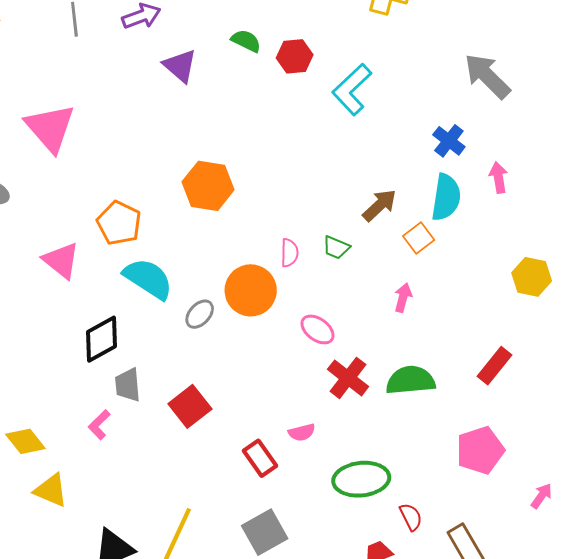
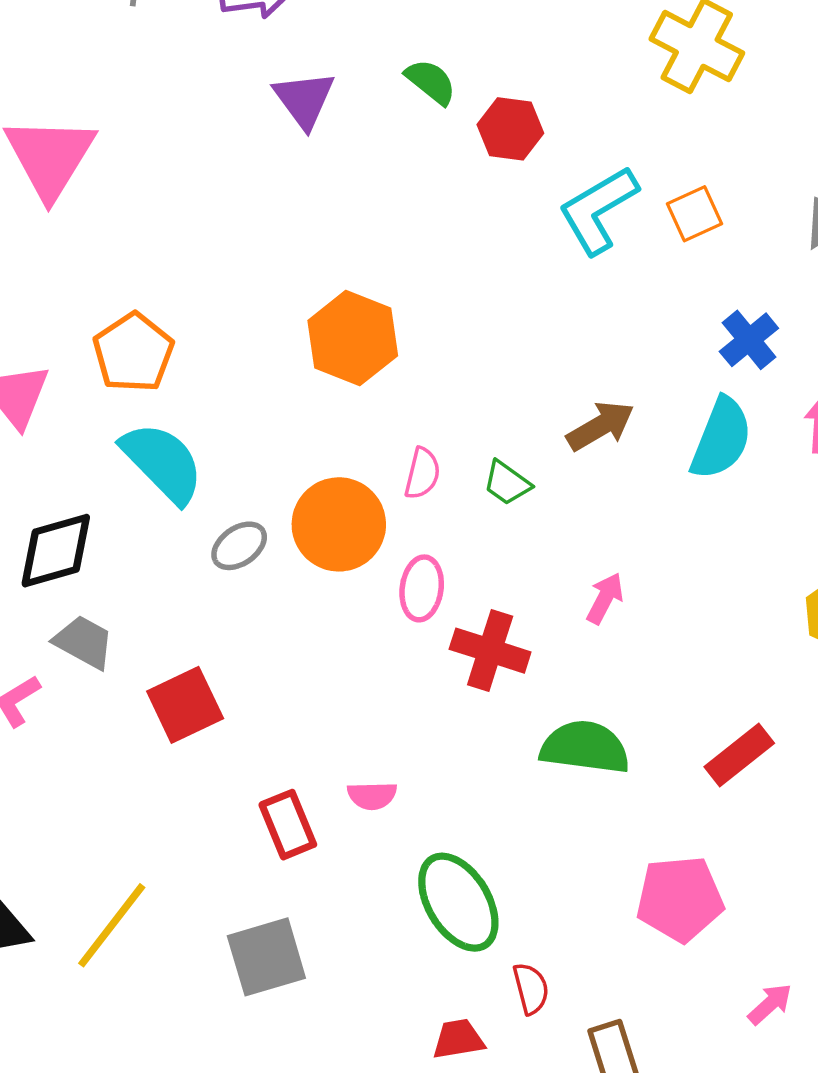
orange hexagon: (208, 186) -> (353, 338), moved
orange square: (419, 238) -> (695, 214), moved
pink ellipse: (318, 329) -> (422, 588), moved, turned 48
red cross: (348, 378) -> (490, 651), moved, turned -33
gray trapezoid: (128, 385) -> (84, 642), turned 111
green ellipse: (361, 479) -> (458, 902), turned 52

